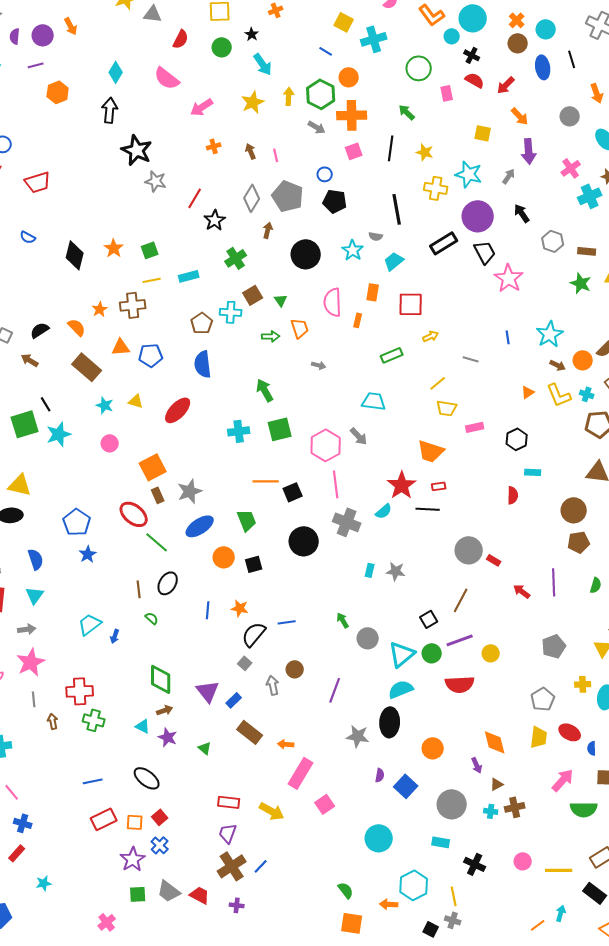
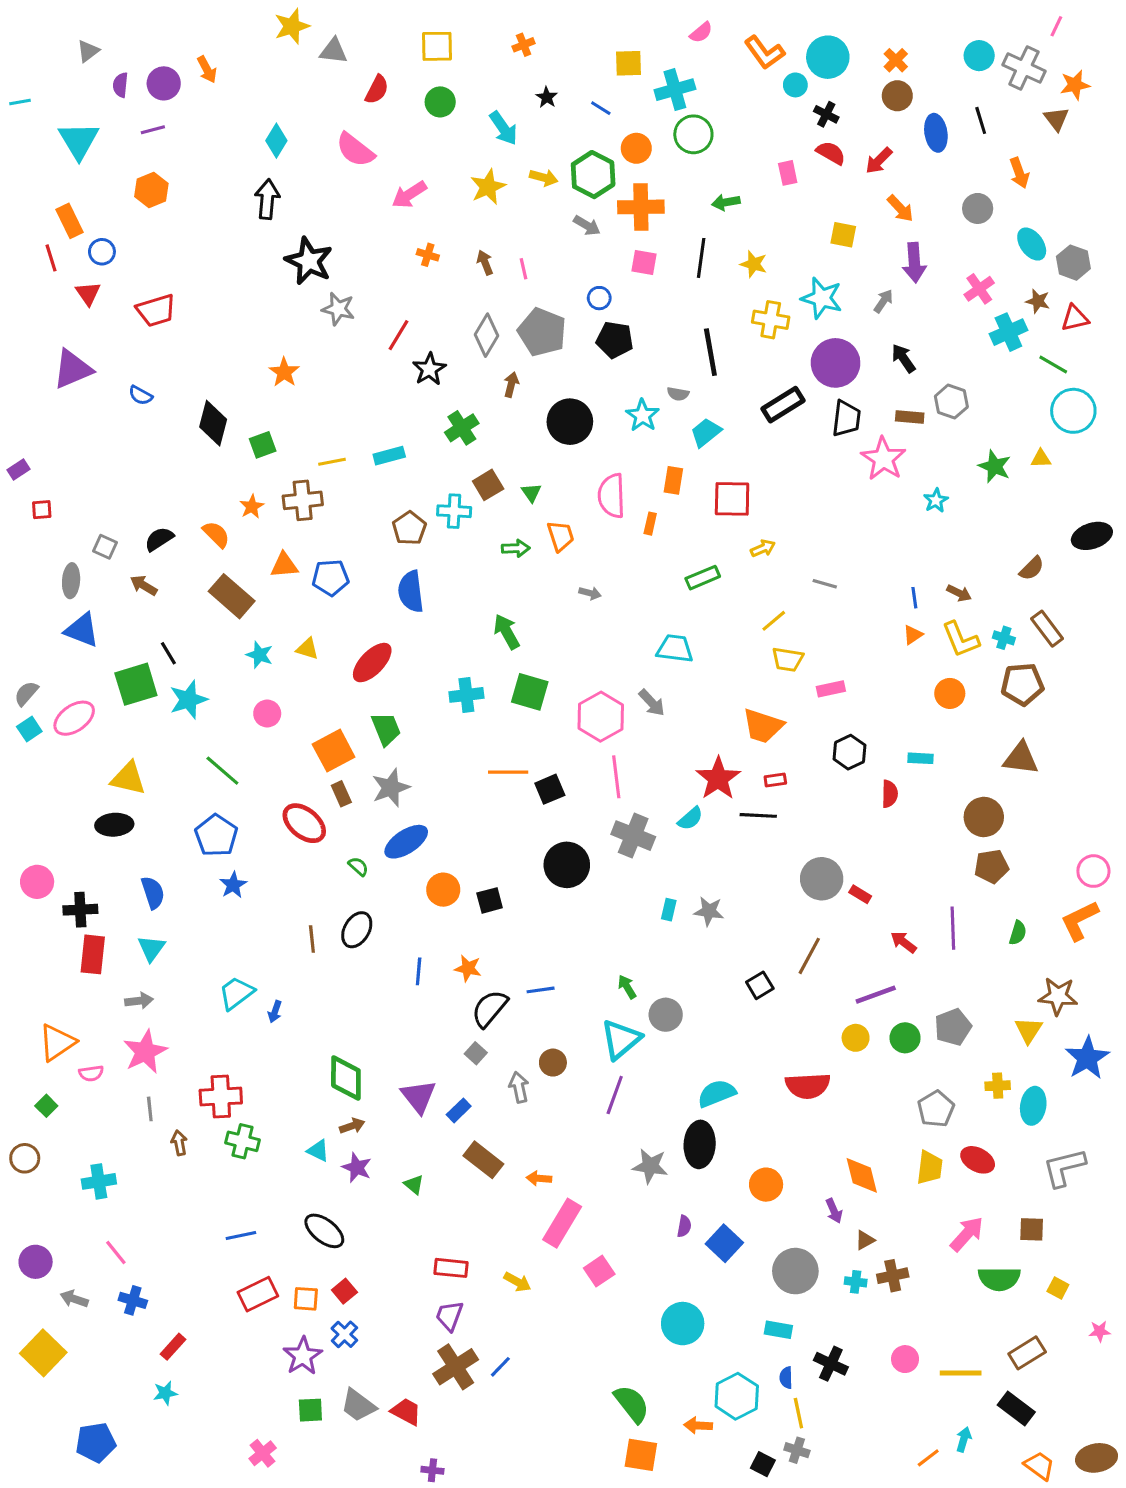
yellow square: (344, 22) -> (629, 63), turned -30
cyan circle: (546, 29) -> (979, 56), moved
black star: (252, 34) -> (547, 97), moved
green circle: (419, 68) -> (693, 134), moved
orange hexagon: (58, 92) -> (151, 190), moved
yellow arrow: (289, 96) -> (544, 178), turned 102
green arrow: (407, 112) -> (726, 202), turned -54
orange cross: (214, 146) -> (428, 255), turned 32
pink square: (354, 151) -> (644, 263), turned 30
orange star: (114, 248) -> (284, 372), moved
green square: (150, 250) -> (263, 445), moved
brown rectangle: (587, 251) -> (910, 417), moved
black trapezoid: (485, 252) -> (846, 419), turned 35
cyan star: (550, 334) -> (936, 500), moved, size x0.6
blue line: (508, 337) -> (914, 598), moved
orange circle: (583, 360) -> (950, 693), moved
green square: (280, 429) -> (530, 692), turned 30
black hexagon: (517, 439) -> (849, 752), moved
green trapezoid: (247, 520) -> (386, 729), moved
green line: (157, 542) -> (222, 771), moved
green semicircle: (152, 618) -> (358, 866), moved
purple line: (460, 640) -> (876, 995), moved
green circle: (432, 653) -> (905, 1038), moved
cyan triangle: (402, 654) -> (621, 1039), moved
blue semicircle: (592, 748) -> (786, 1378), moved
yellow arrow: (272, 811) -> (517, 1282), size x0.7
red rectangle: (17, 853) -> (173, 1347), moved
green semicircle: (346, 890) -> (632, 1404), size x1.5
purple cross: (237, 905) -> (432, 1470), moved

